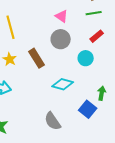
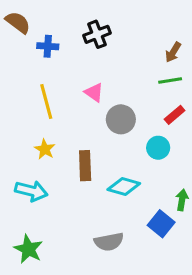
pink triangle: (62, 16) -> (94, 93), moved
brown rectangle: (37, 58) -> (85, 166), moved, turned 30
gray semicircle: (53, 121) -> (109, 242), turned -66

